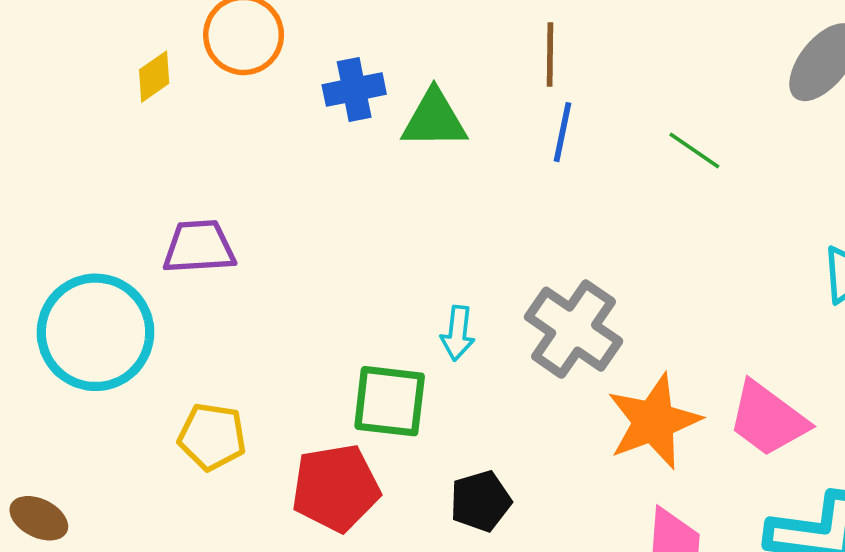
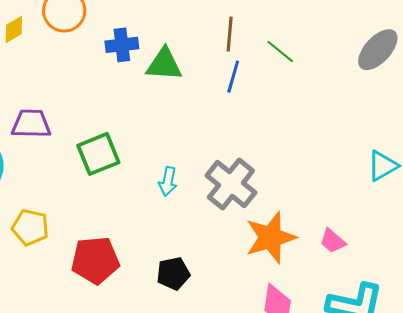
green line: (694, 150) -> (280, 51), moved
green square: (390, 401) -> (98, 154), moved, turned -33
pink trapezoid: (768, 419) -> (333, 241), size x0.6

